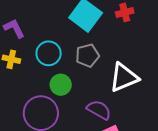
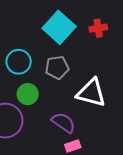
white triangle: (124, 77) -> (91, 93), turned 32

